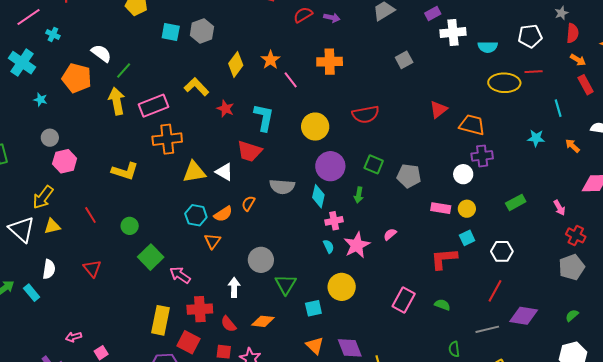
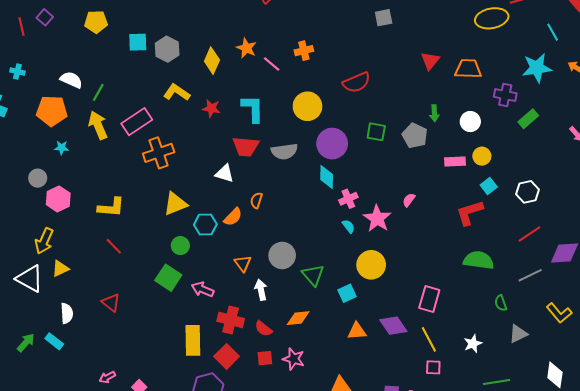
gray hexagon: (202, 31) -> (167, 49), moved
gray square: (404, 60) -> (384, 18), turned 30
orange cross: (330, 62) -> (304, 51), moved, size x0.7
cyan star: (40, 100) -> (62, 148), moved
cyan star: (536, 138) -> (537, 68), size x1.6
purple cross: (482, 156) -> (505, 95), moved, turned 30
yellow L-shape: (125, 171) -> (111, 207), moved
yellow triangle: (194, 172) -> (175, 204), moved
gray pentagon: (409, 176) -> (415, 136), turned 30
gray semicircle: (282, 187) -> (284, 151), moved
green arrow: (359, 195) -> (434, 113), moved
green rectangle: (516, 202) -> (528, 119), moved
red line: (90, 215) -> (114, 246), moved
green circle: (130, 226) -> (180, 246), moved
orange triangle: (212, 241) -> (243, 263), moved
red line: (495, 291) -> (529, 234), turned 40
pink rectangle: (404, 300) -> (429, 299), moved
green semicircle: (442, 305) -> (479, 260), size x1.8
red cross: (200, 309) -> (231, 320), turned 30
red square: (189, 342) -> (227, 356), turned 30
orange triangle: (315, 346) -> (357, 331), turned -36

